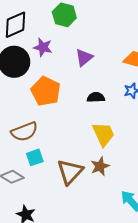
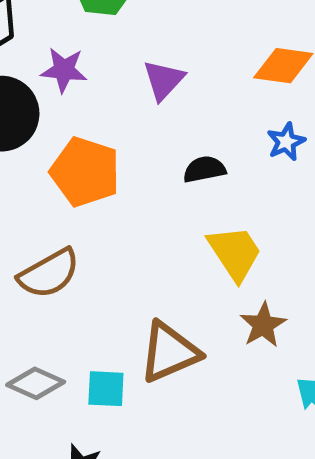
cyan square: (35, 157) -> (106, 389), moved, turned 30
brown star: (100, 166) -> (263, 325), moved
brown triangle: (70, 172) -> (169, 352), turned 32

